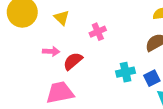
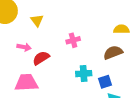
pink cross: (98, 32) -> (73, 40), moved

